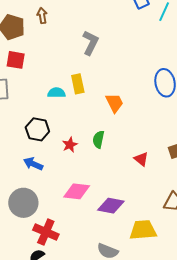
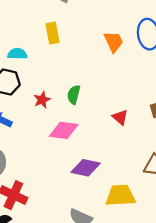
cyan semicircle: (56, 93) -> (17, 54), moved
orange trapezoid: (115, 103) -> (114, 42), moved
pink diamond: (77, 191) -> (64, 130), moved

